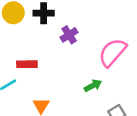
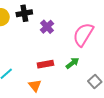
red rectangle: (27, 64) -> (45, 64), moved

